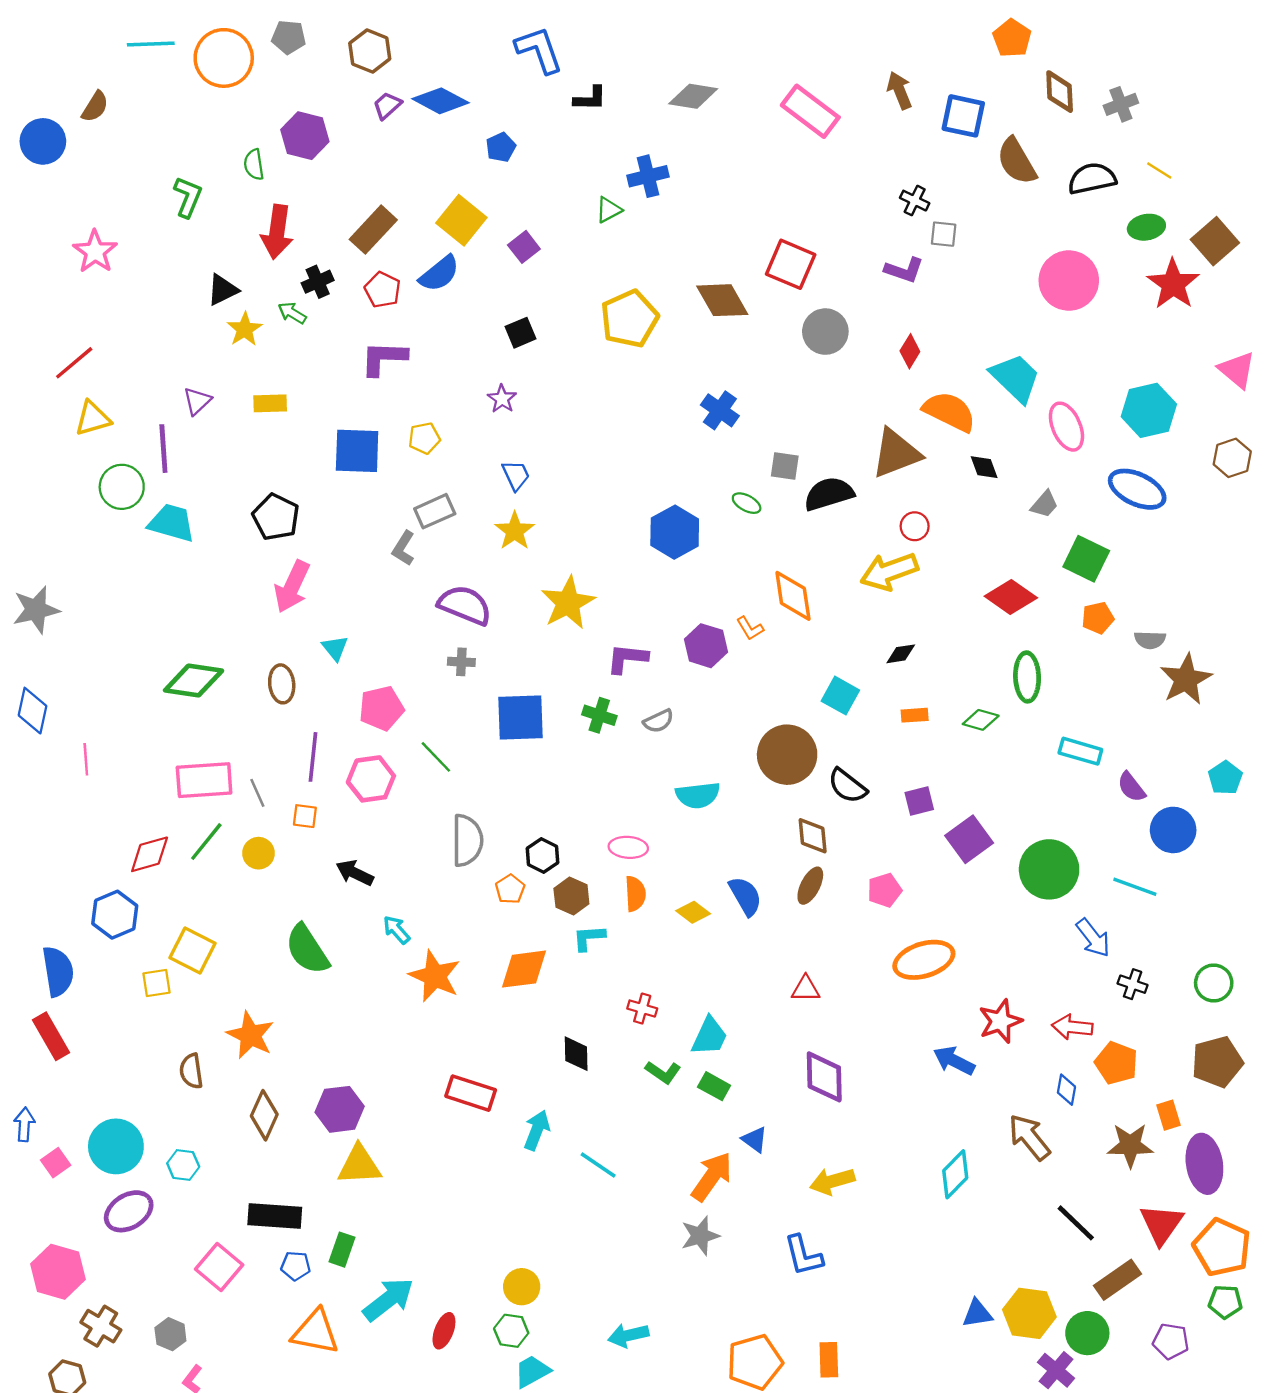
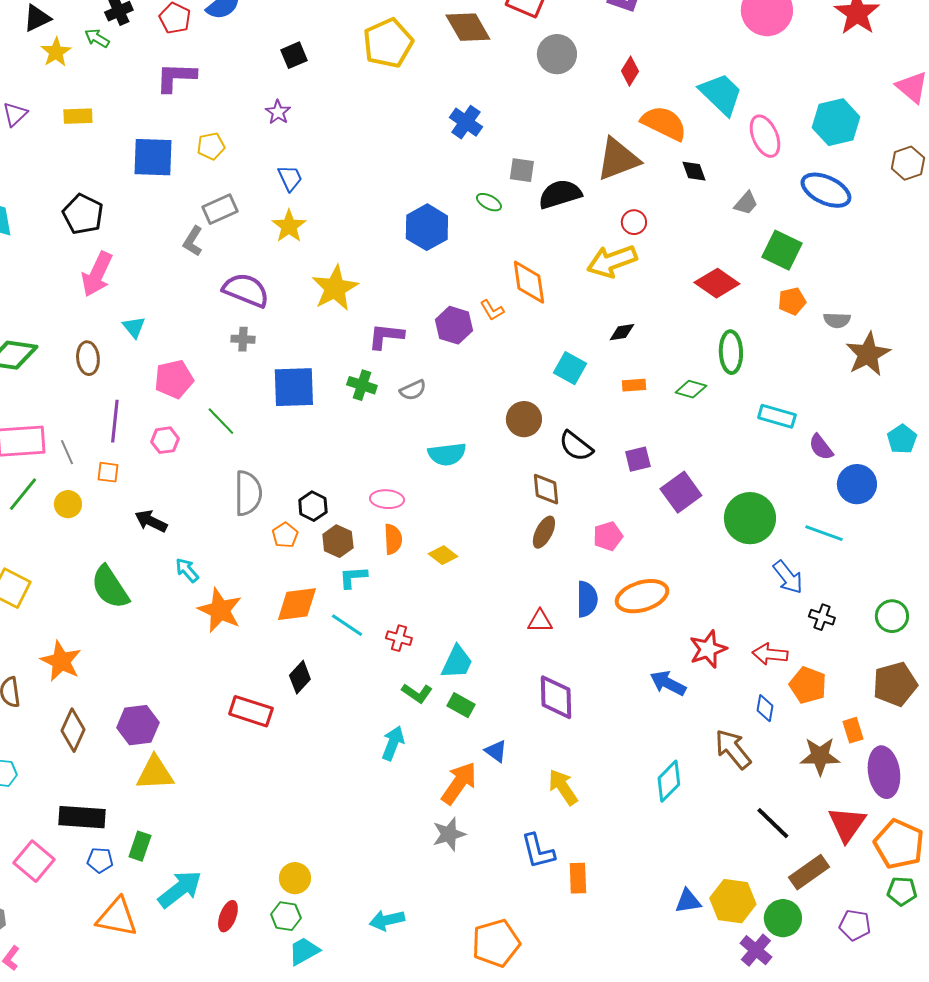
brown circle: (787, 755) -> (524, 419), size x0.7
pink hexagon: (371, 779) -> (165, 440), size x0.7
blue semicircle: (745, 896) -> (587, 599), moved, turned 30
black diamond: (576, 1054) -> (300, 677), moved, turned 44
cyan arrow: (537, 1130) -> (393, 743), moved
cyan line: (598, 1165) -> (347, 625), moved
yellow arrow: (832, 1181) -> (563, 787), turned 72
orange rectangle: (829, 1360) -> (578, 878), moved

